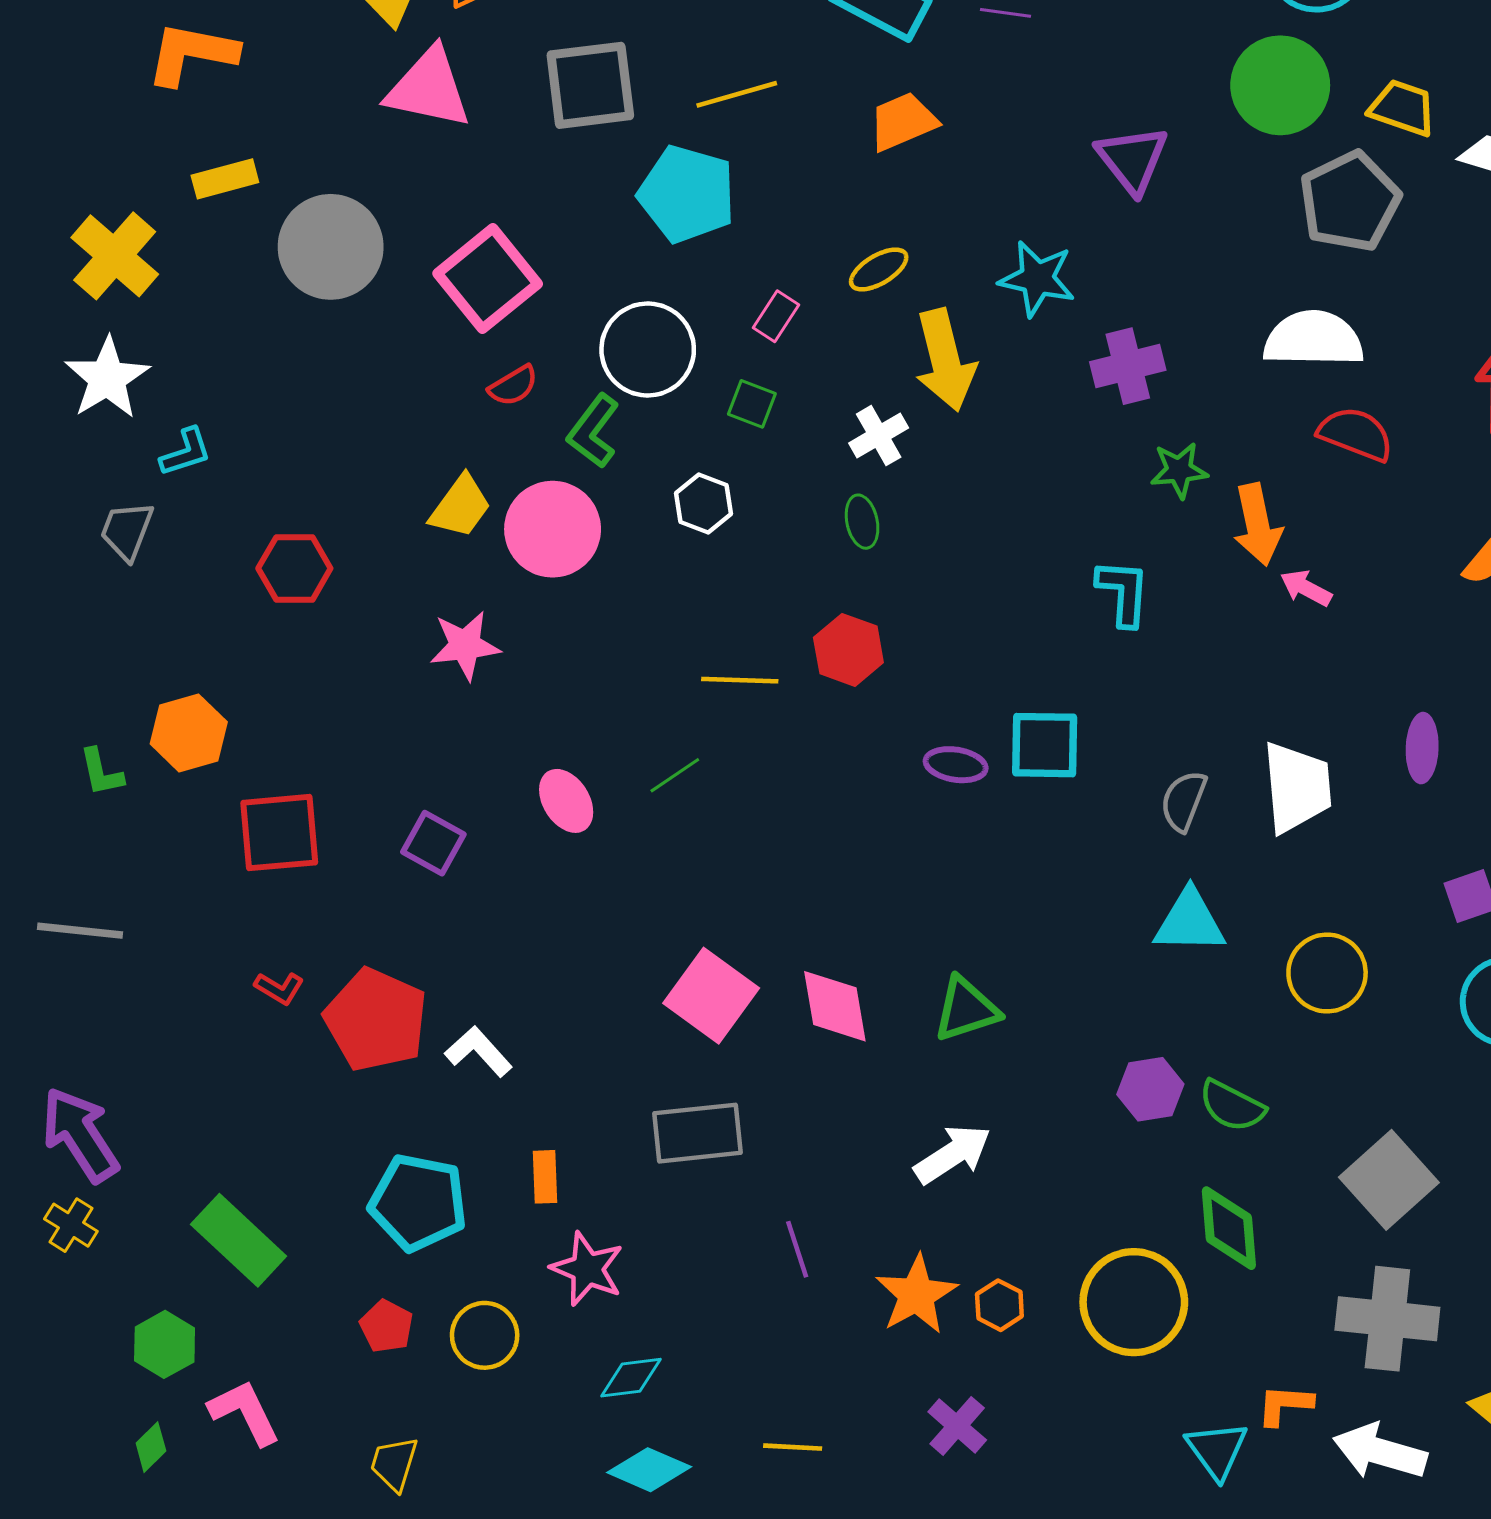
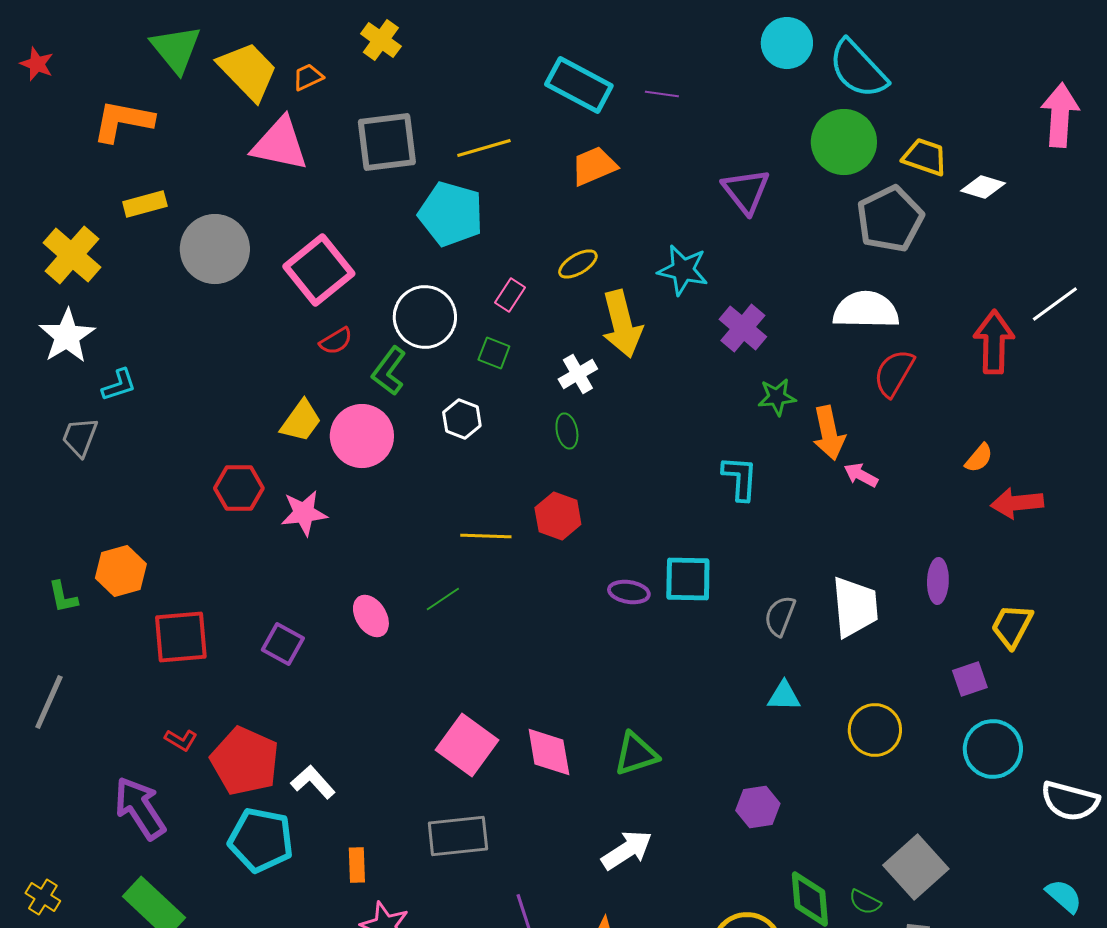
purple cross: (1128, 366) -> (743, 328), turned -36
red semicircle: (1356, 434) -> (894, 373), turned -81
red hexagon: (294, 568) -> (239, 488), moved
cyan triangle: (1190, 922) -> (784, 696), size x0.7
gray line: (80, 931) -> (49, 702), turned -72
green semicircle: (1232, 1106) -> (865, 902), moved, size x0.7
purple arrow: (80, 1135) -> (140, 808), moved
cyan pentagon: (418, 1202) -> (261, 840), moved

